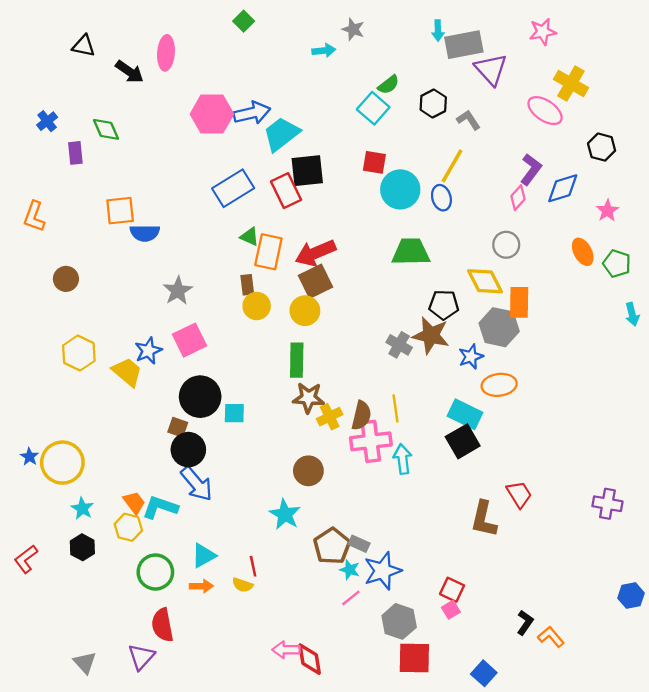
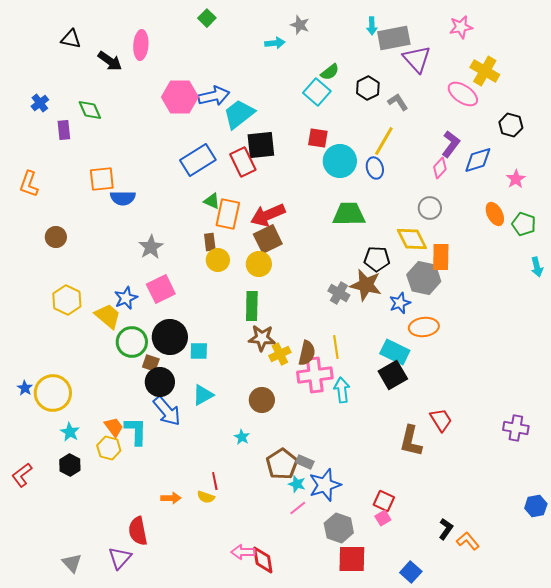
cyan L-shape: (160, 507) -> (136, 431), turned 72
cyan star: (285, 514) -> (242, 437), size x0.6
cyan triangle: (204, 556) -> (203, 395), moved
green circle: (155, 572) -> (132, 342), moved

